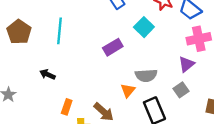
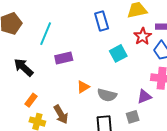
purple rectangle: (113, 47) -> (64, 58), moved
black arrow: (47, 74) -> (23, 67), size x1.5
orange triangle: (128, 90) -> (83, 87), moved

